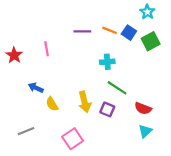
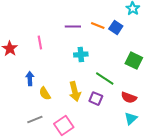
green square: (151, 41) -> (134, 61), moved, turned -36
cyan cross: (107, 62) -> (81, 55), moved
blue arrow: (36, 88) -> (30, 79), turned 64
gray line: (26, 131) -> (35, 120), moved

